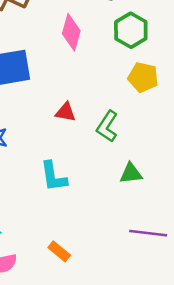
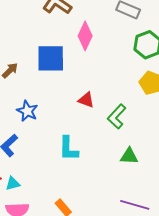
pink diamond: (71, 32) -> (85, 36), moved

